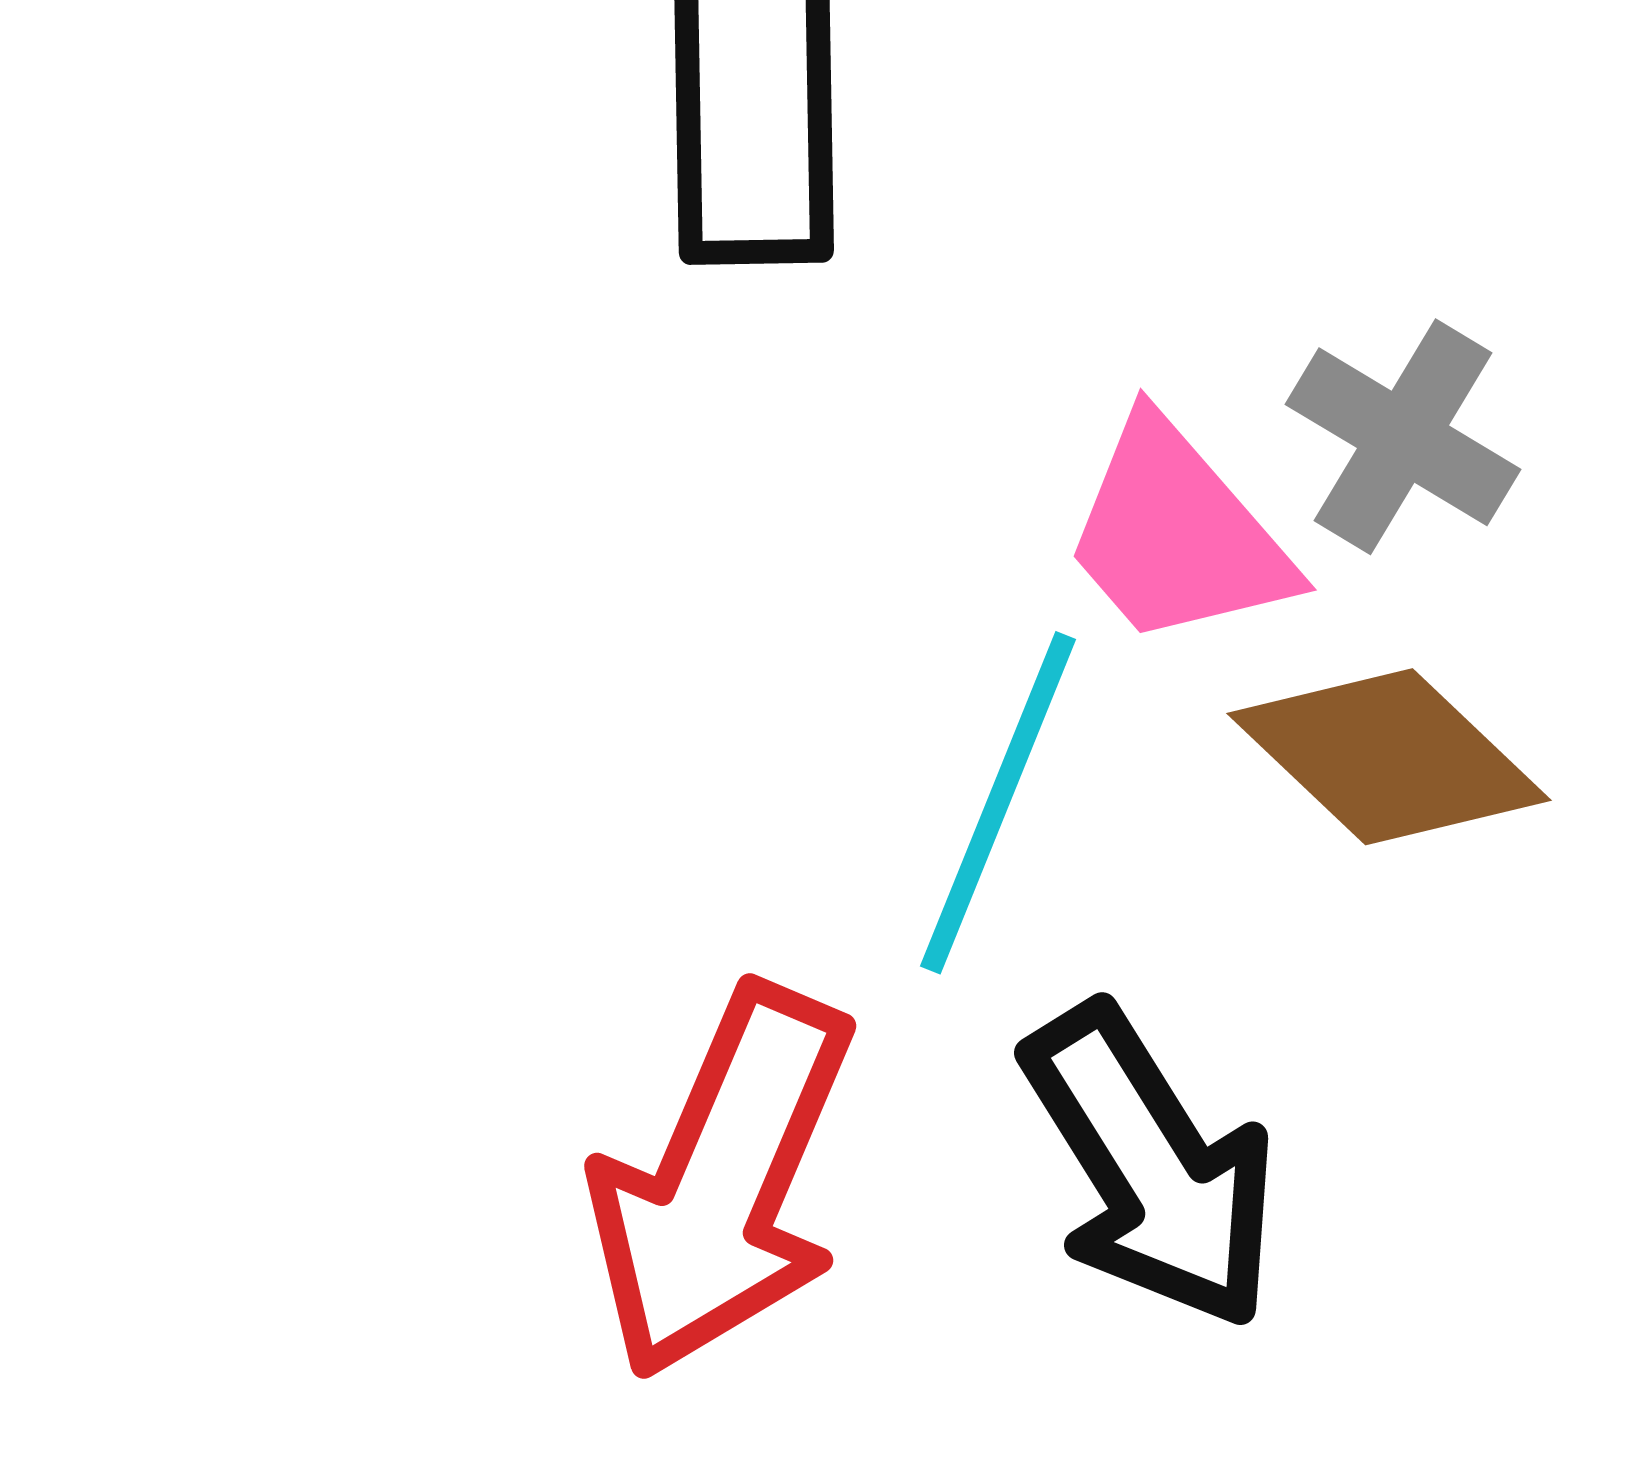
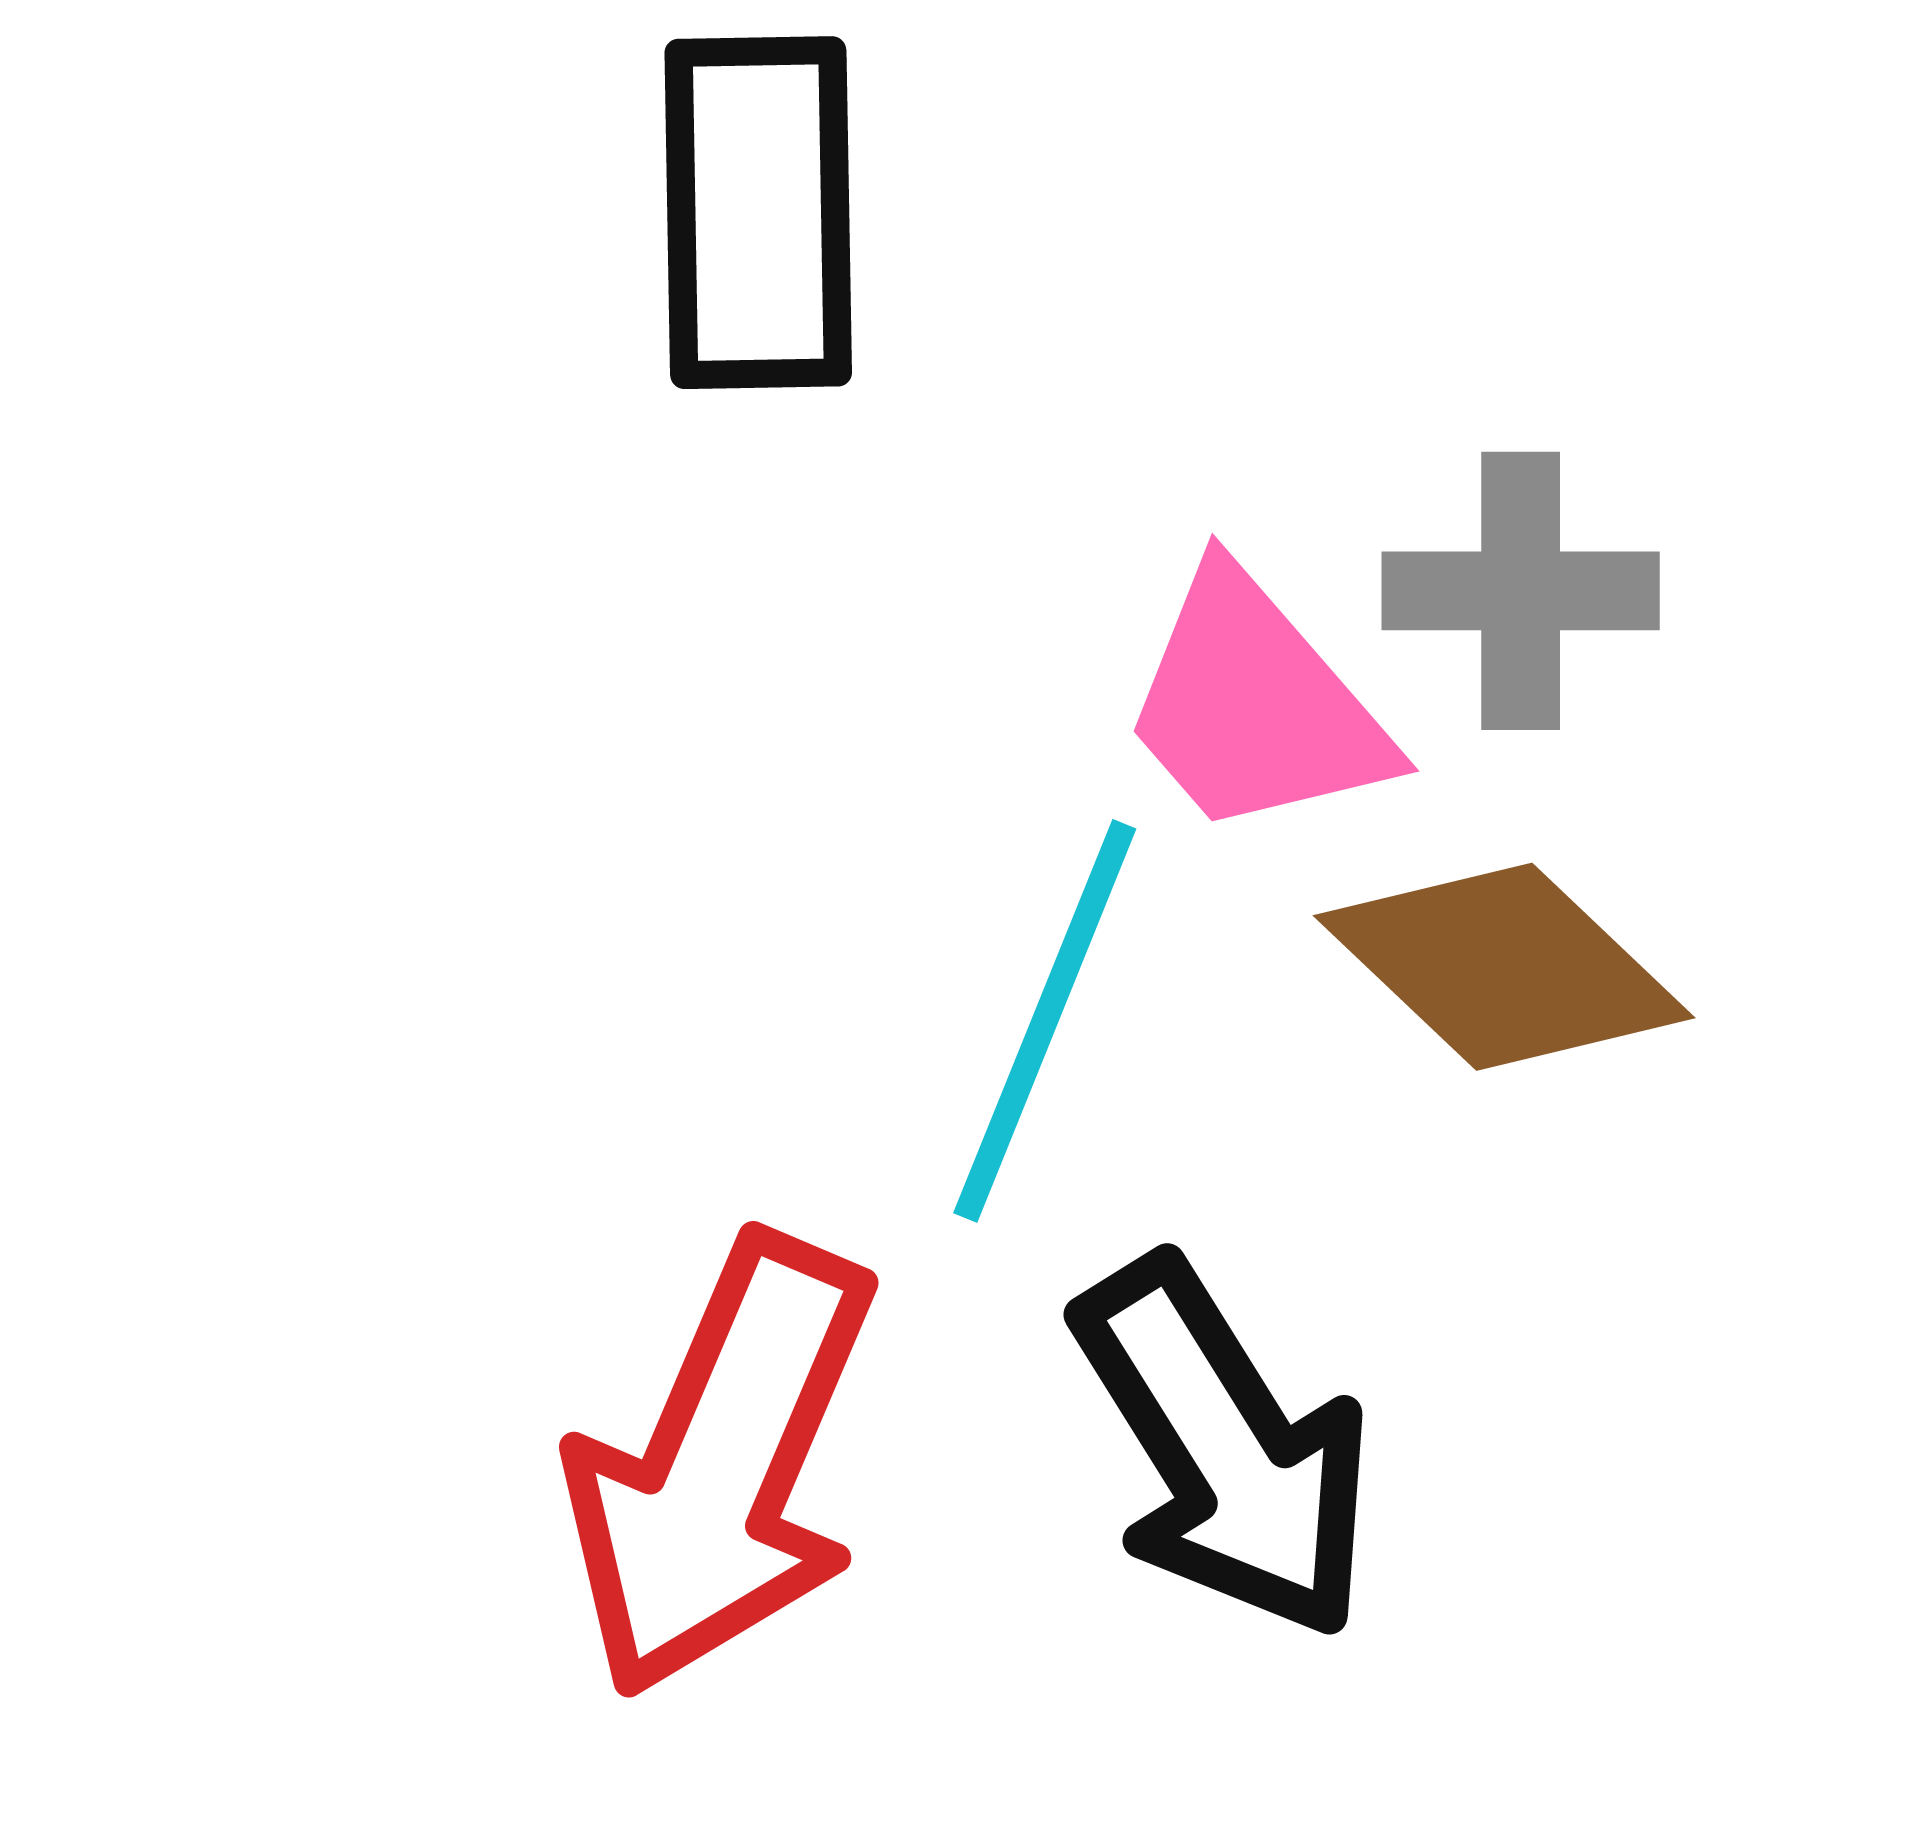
gray cross: (1403, 437) -> (1521, 591), turned -31

